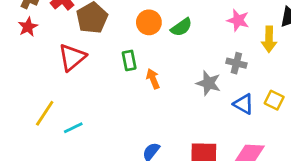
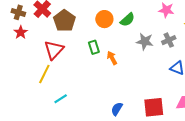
gray cross: (236, 63) -> (169, 40), turned -32
gray star: (208, 83) -> (145, 41), moved
yellow line: (45, 113) -> (44, 74), moved

